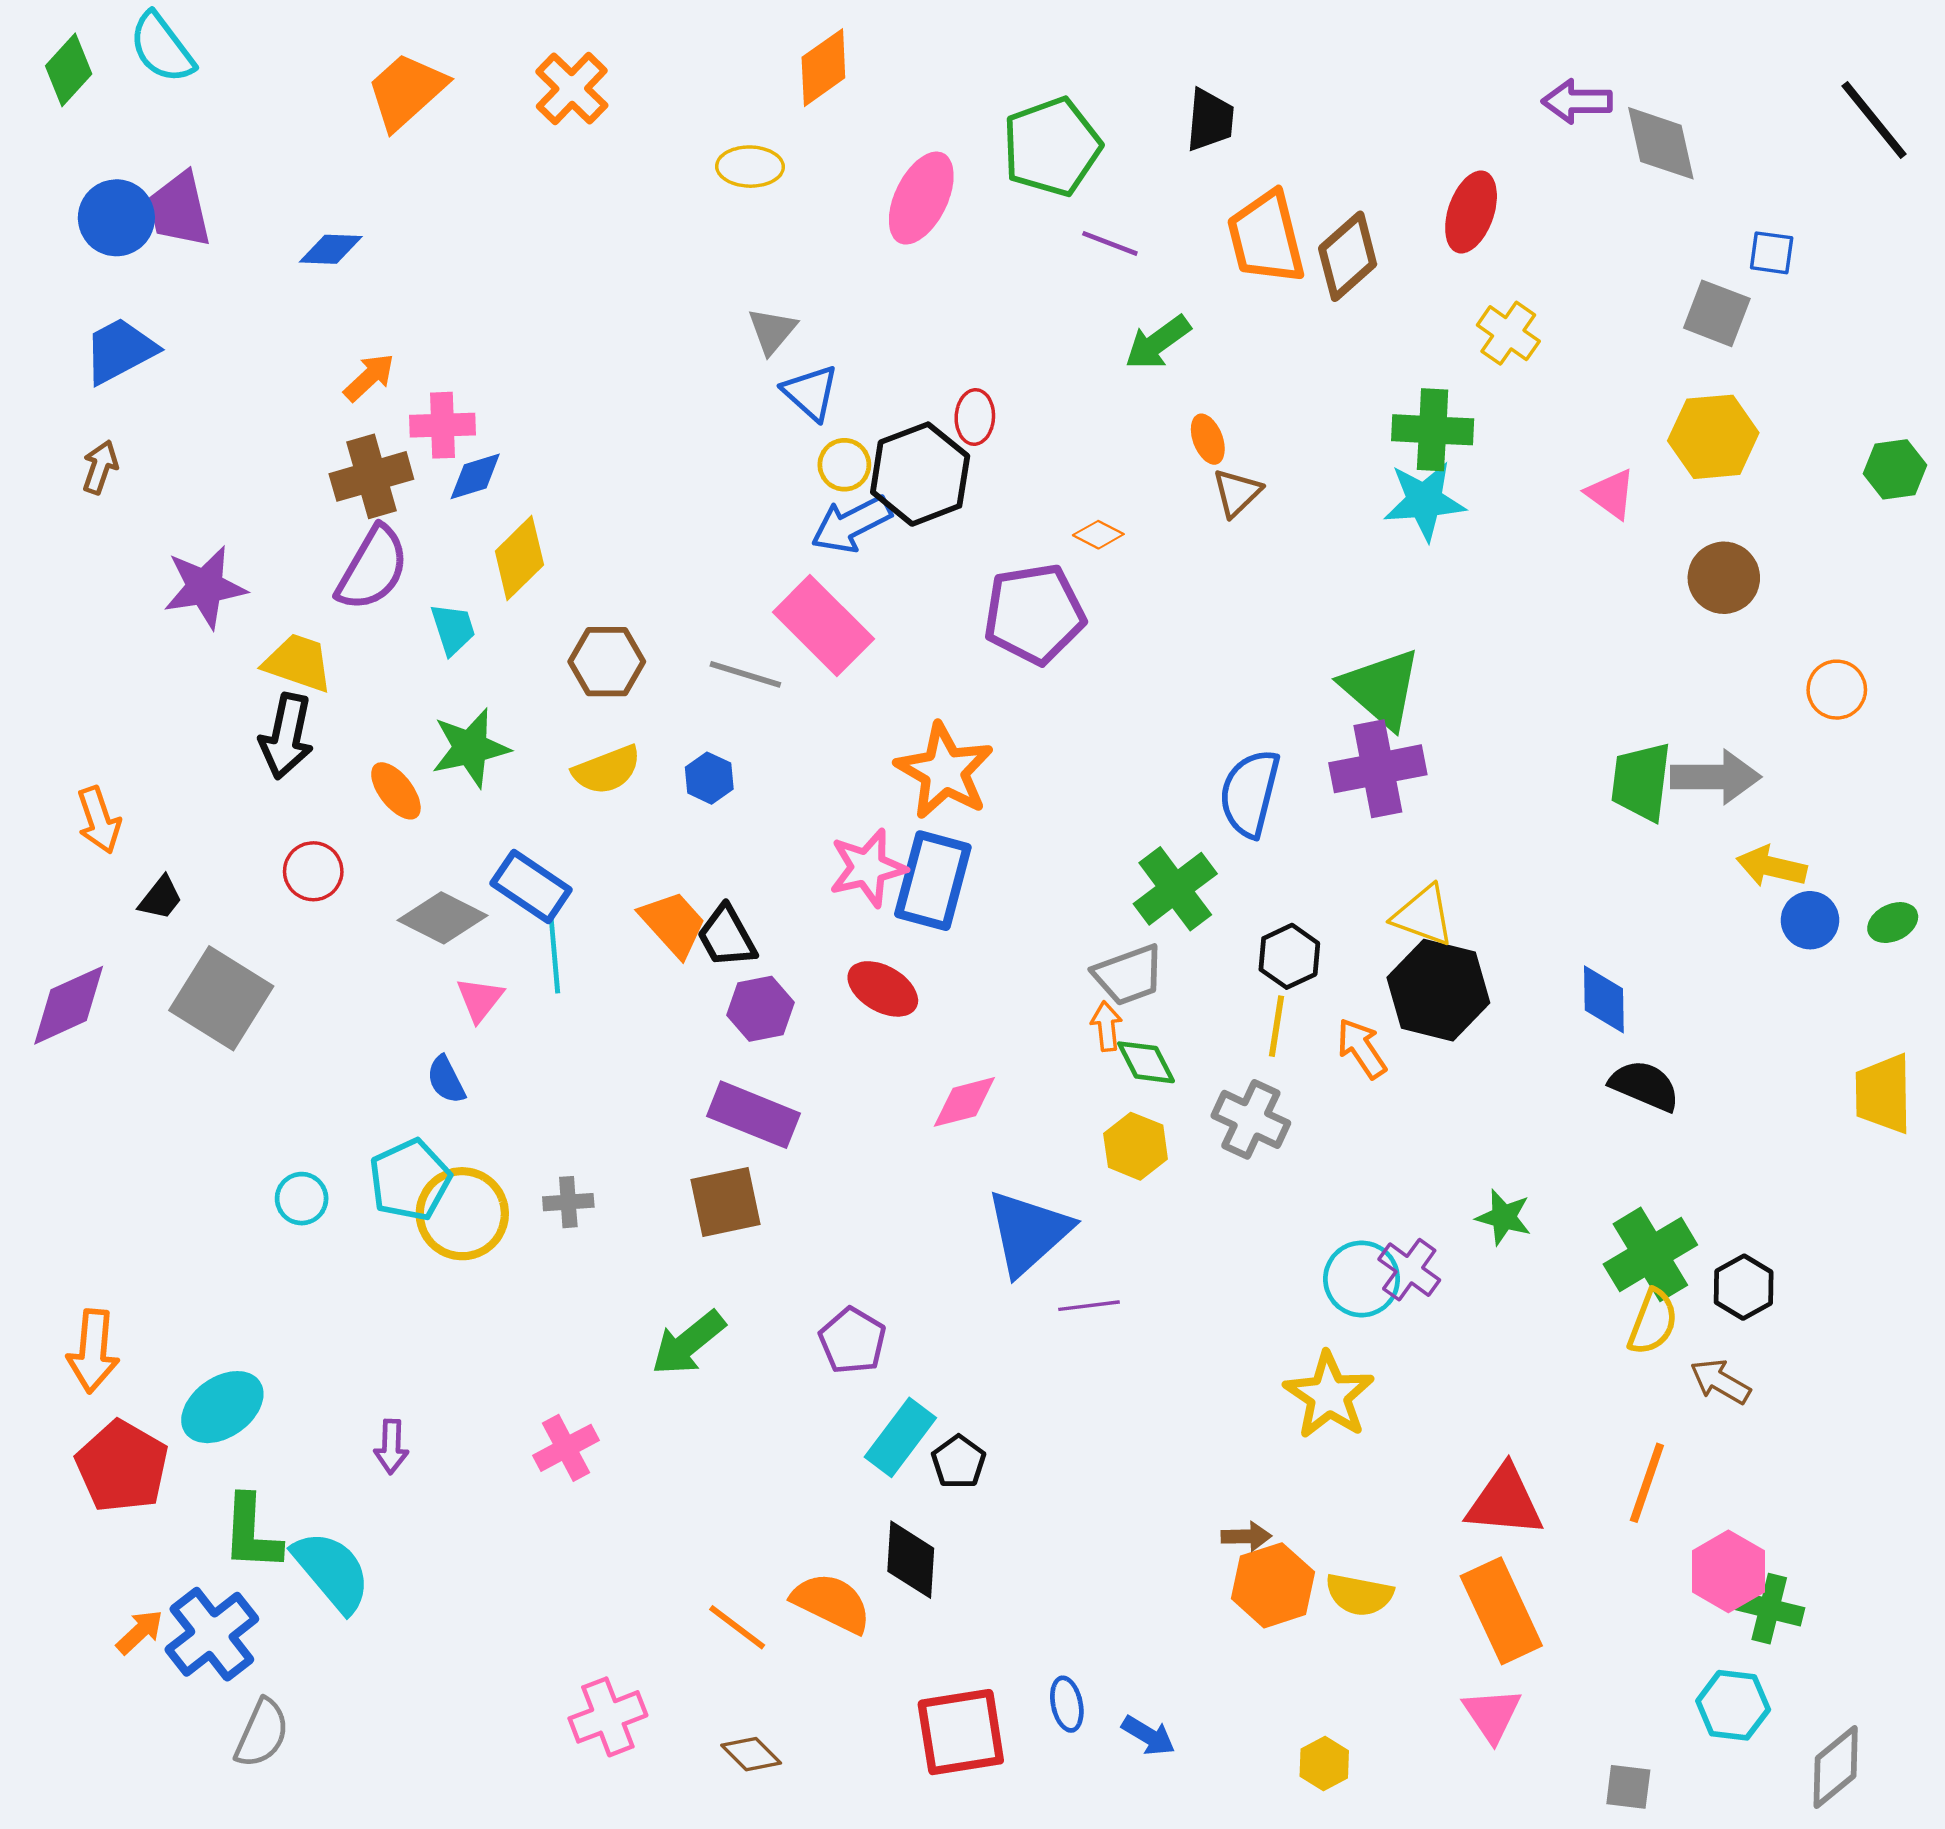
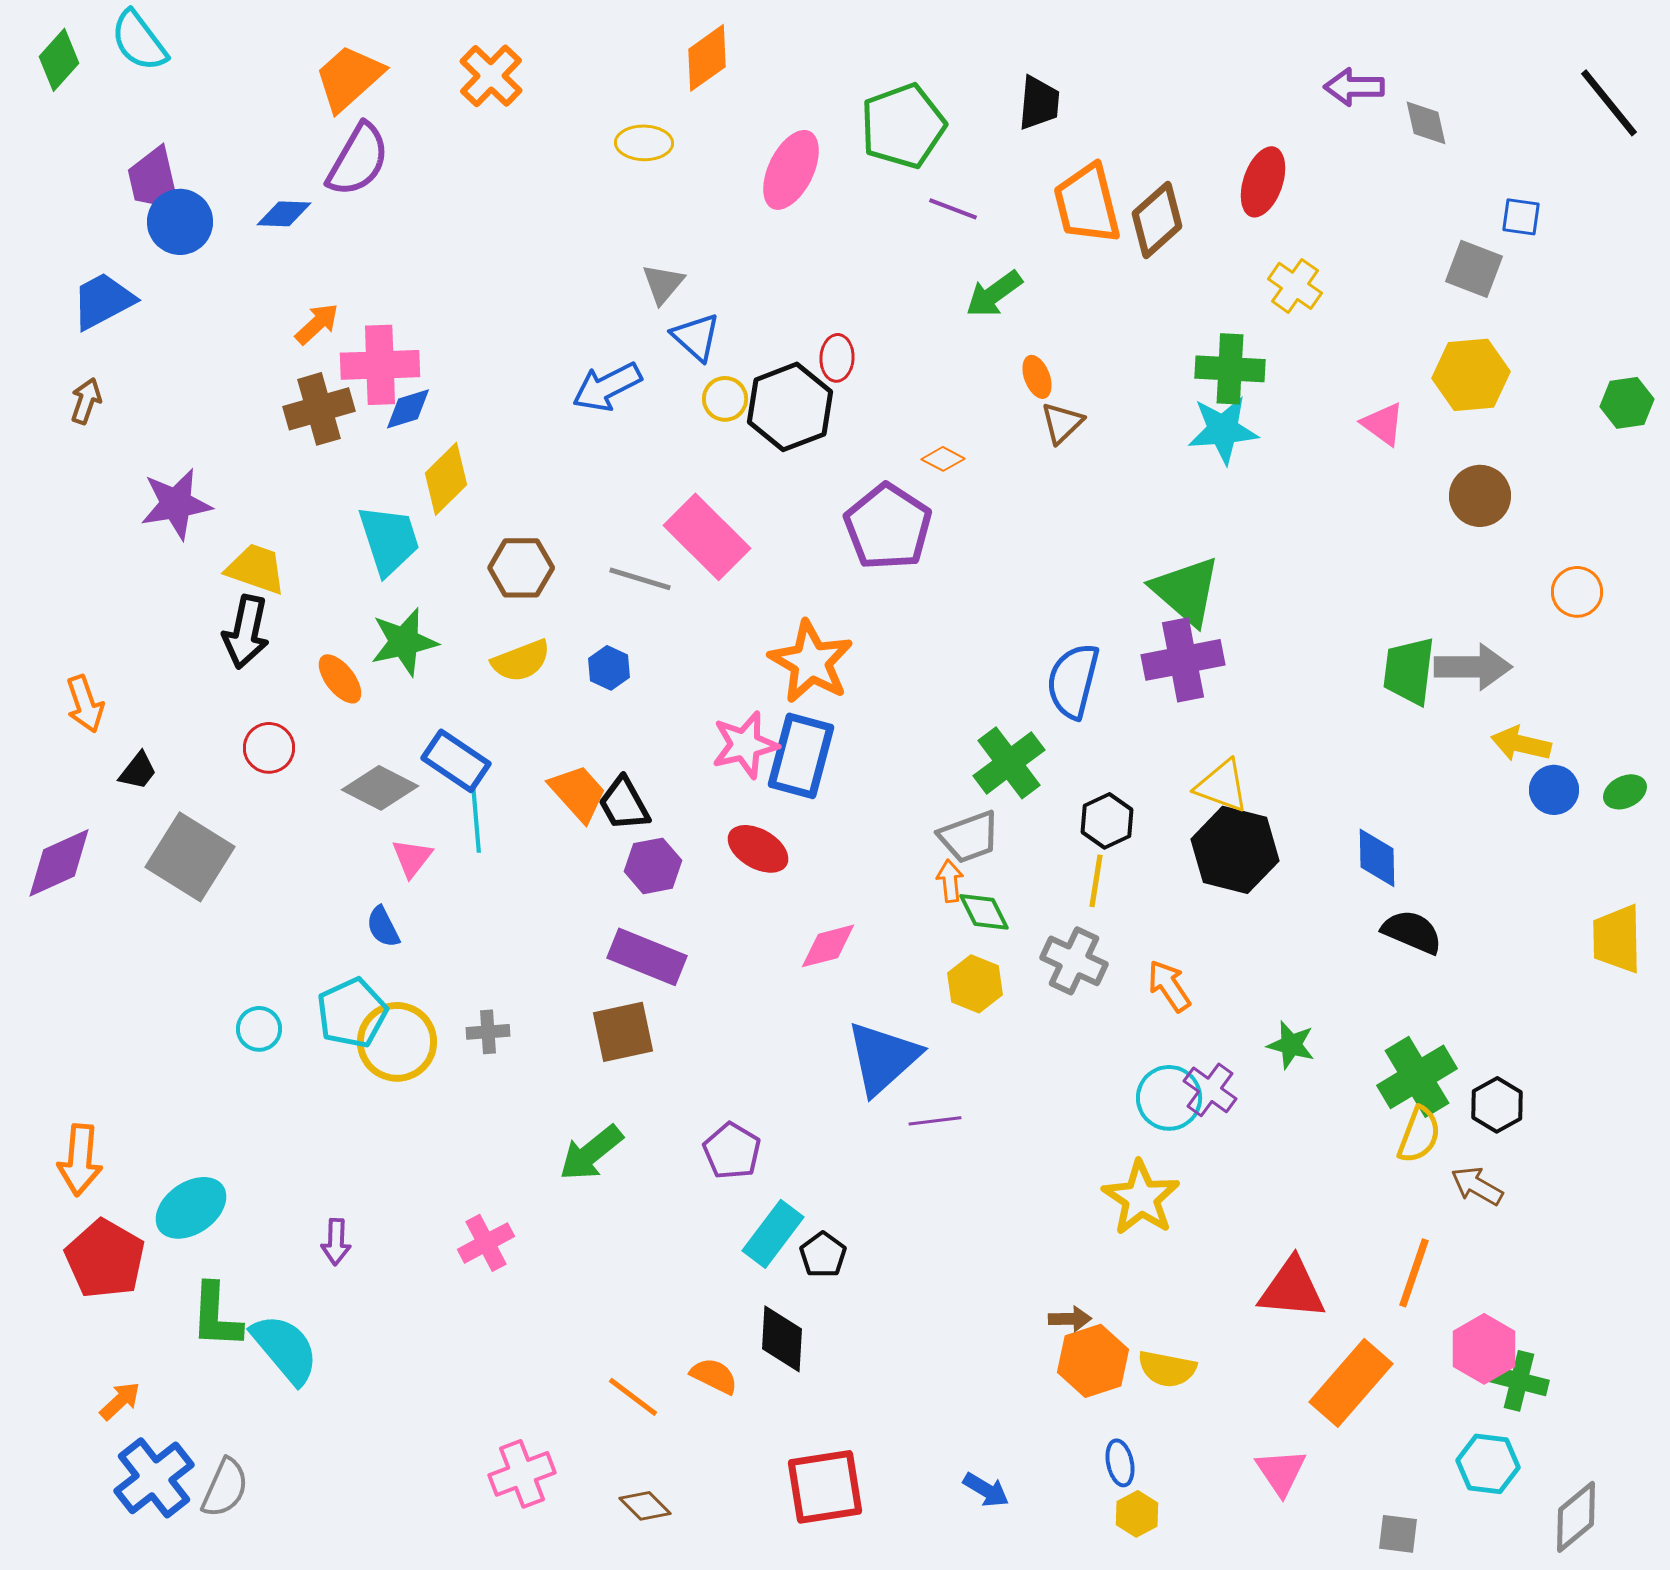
gray diamond: (1661, 143) -> (1426, 123), size x0.7
blue circle: (116, 218) -> (180, 222), moved
pink cross: (443, 425) -> (380, 365), size x1.4
blue arrow: (851, 524) -> (607, 387), moved
purple semicircle: (373, 568) -> (358, 160), moved
purple pentagon: (1034, 614) -> (888, 527), turned -30
cyan trapezoid: (453, 629) -> (389, 540), size x1.6
orange arrow: (1362, 1048) -> (1169, 986), moved
orange semicircle: (832, 1603) -> (714, 1376), size x0.7
orange rectangle: (1501, 1611) -> (1351, 1383), moved, turned 66
blue cross: (212, 1634) -> (154, 1478), moved
blue ellipse: (1067, 1704) -> (1120, 1463), moved

